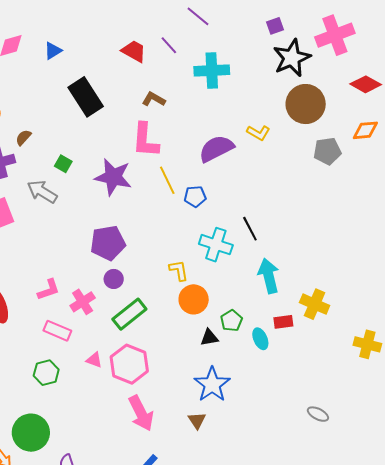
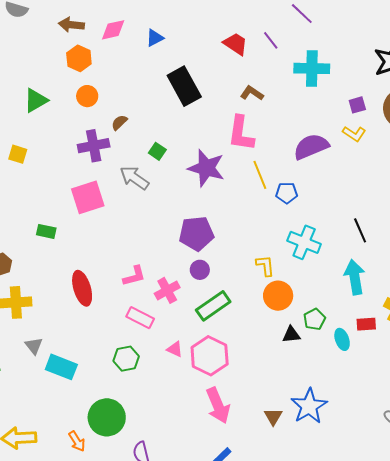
purple square: (275, 26) -> (357, 105), moved
black line: (250, 229) -> (360, 230), moved
blue star: (212, 385) -> (309, 406), moved

